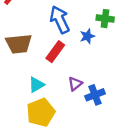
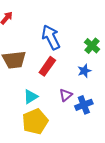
green cross: (105, 19) -> (92, 46), moved, turned 35
blue star: (87, 36) -> (84, 71), moved

